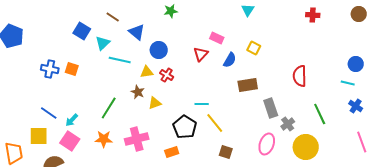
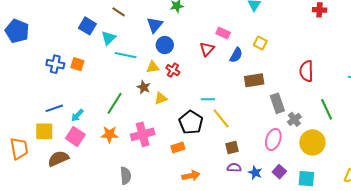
blue triangle: (137, 32) -> (155, 25), moved, turned 30
blue line: (49, 113) -> (54, 108), turned -54
brown square: (226, 152) -> (232, 148), turned -32

